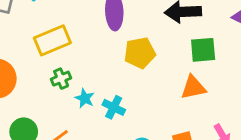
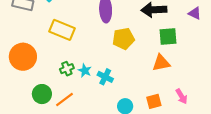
yellow rectangle: (52, 40) -> (62, 30), turned 45
green cross: (61, 79) -> (67, 69), moved

